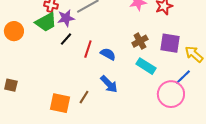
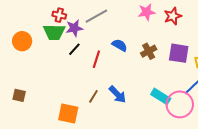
green trapezoid: (46, 22) -> (54, 32), turned 30
blue semicircle: (108, 54) -> (119, 45), moved
cyan rectangle: (146, 66) -> (161, 96), moved
brown line: (84, 97) -> (93, 96), moved

